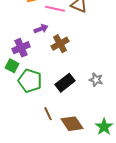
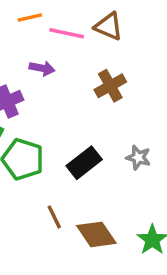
purple arrow: (41, 29) -> (42, 68), turned 32
brown cross: (60, 44) -> (110, 86), moved

